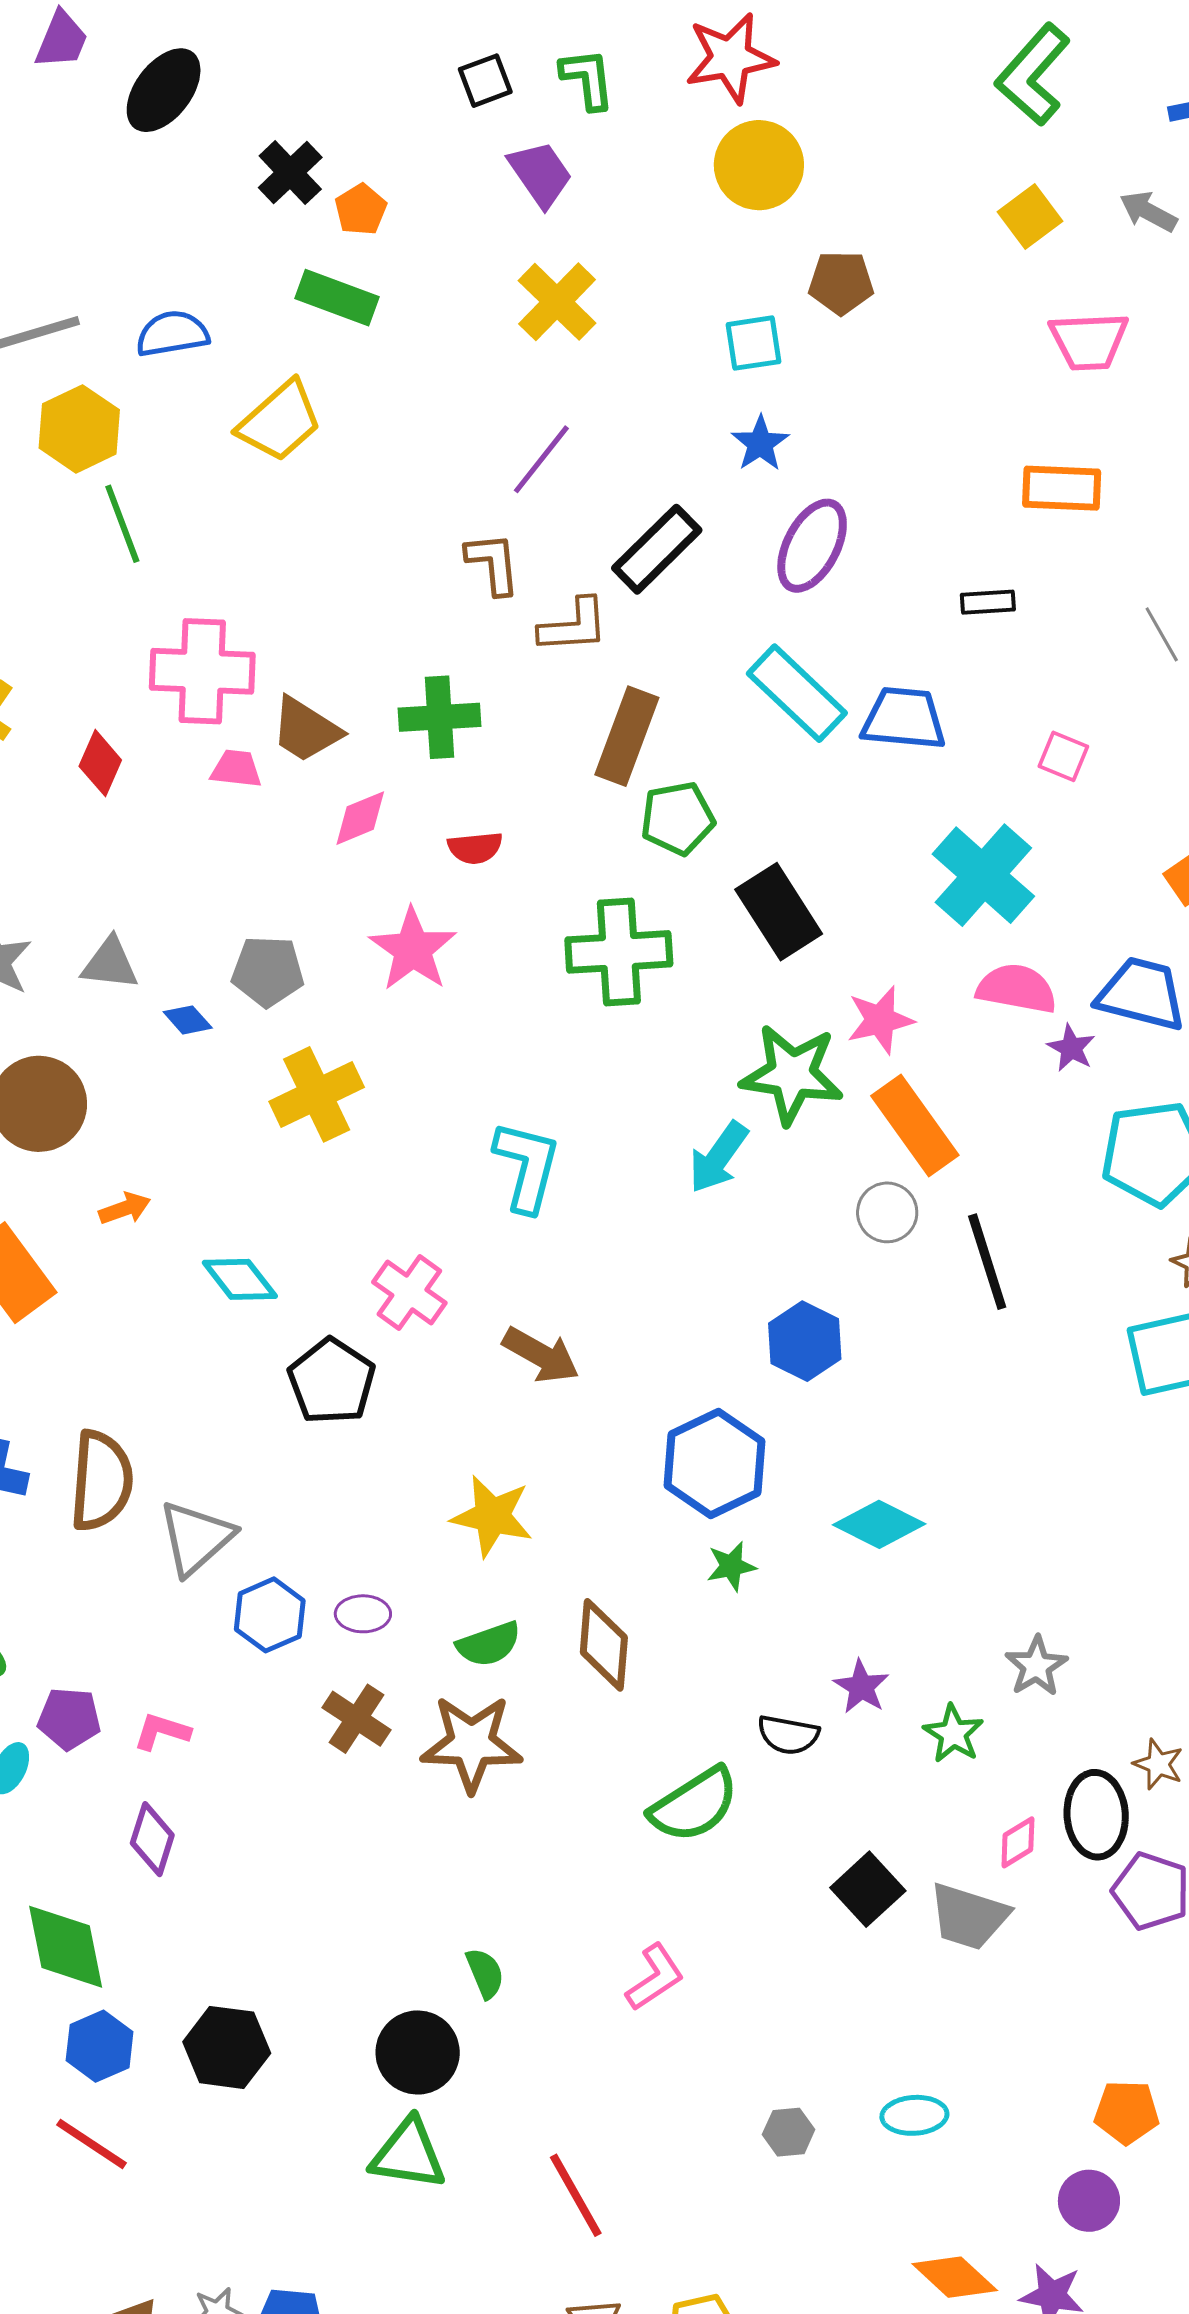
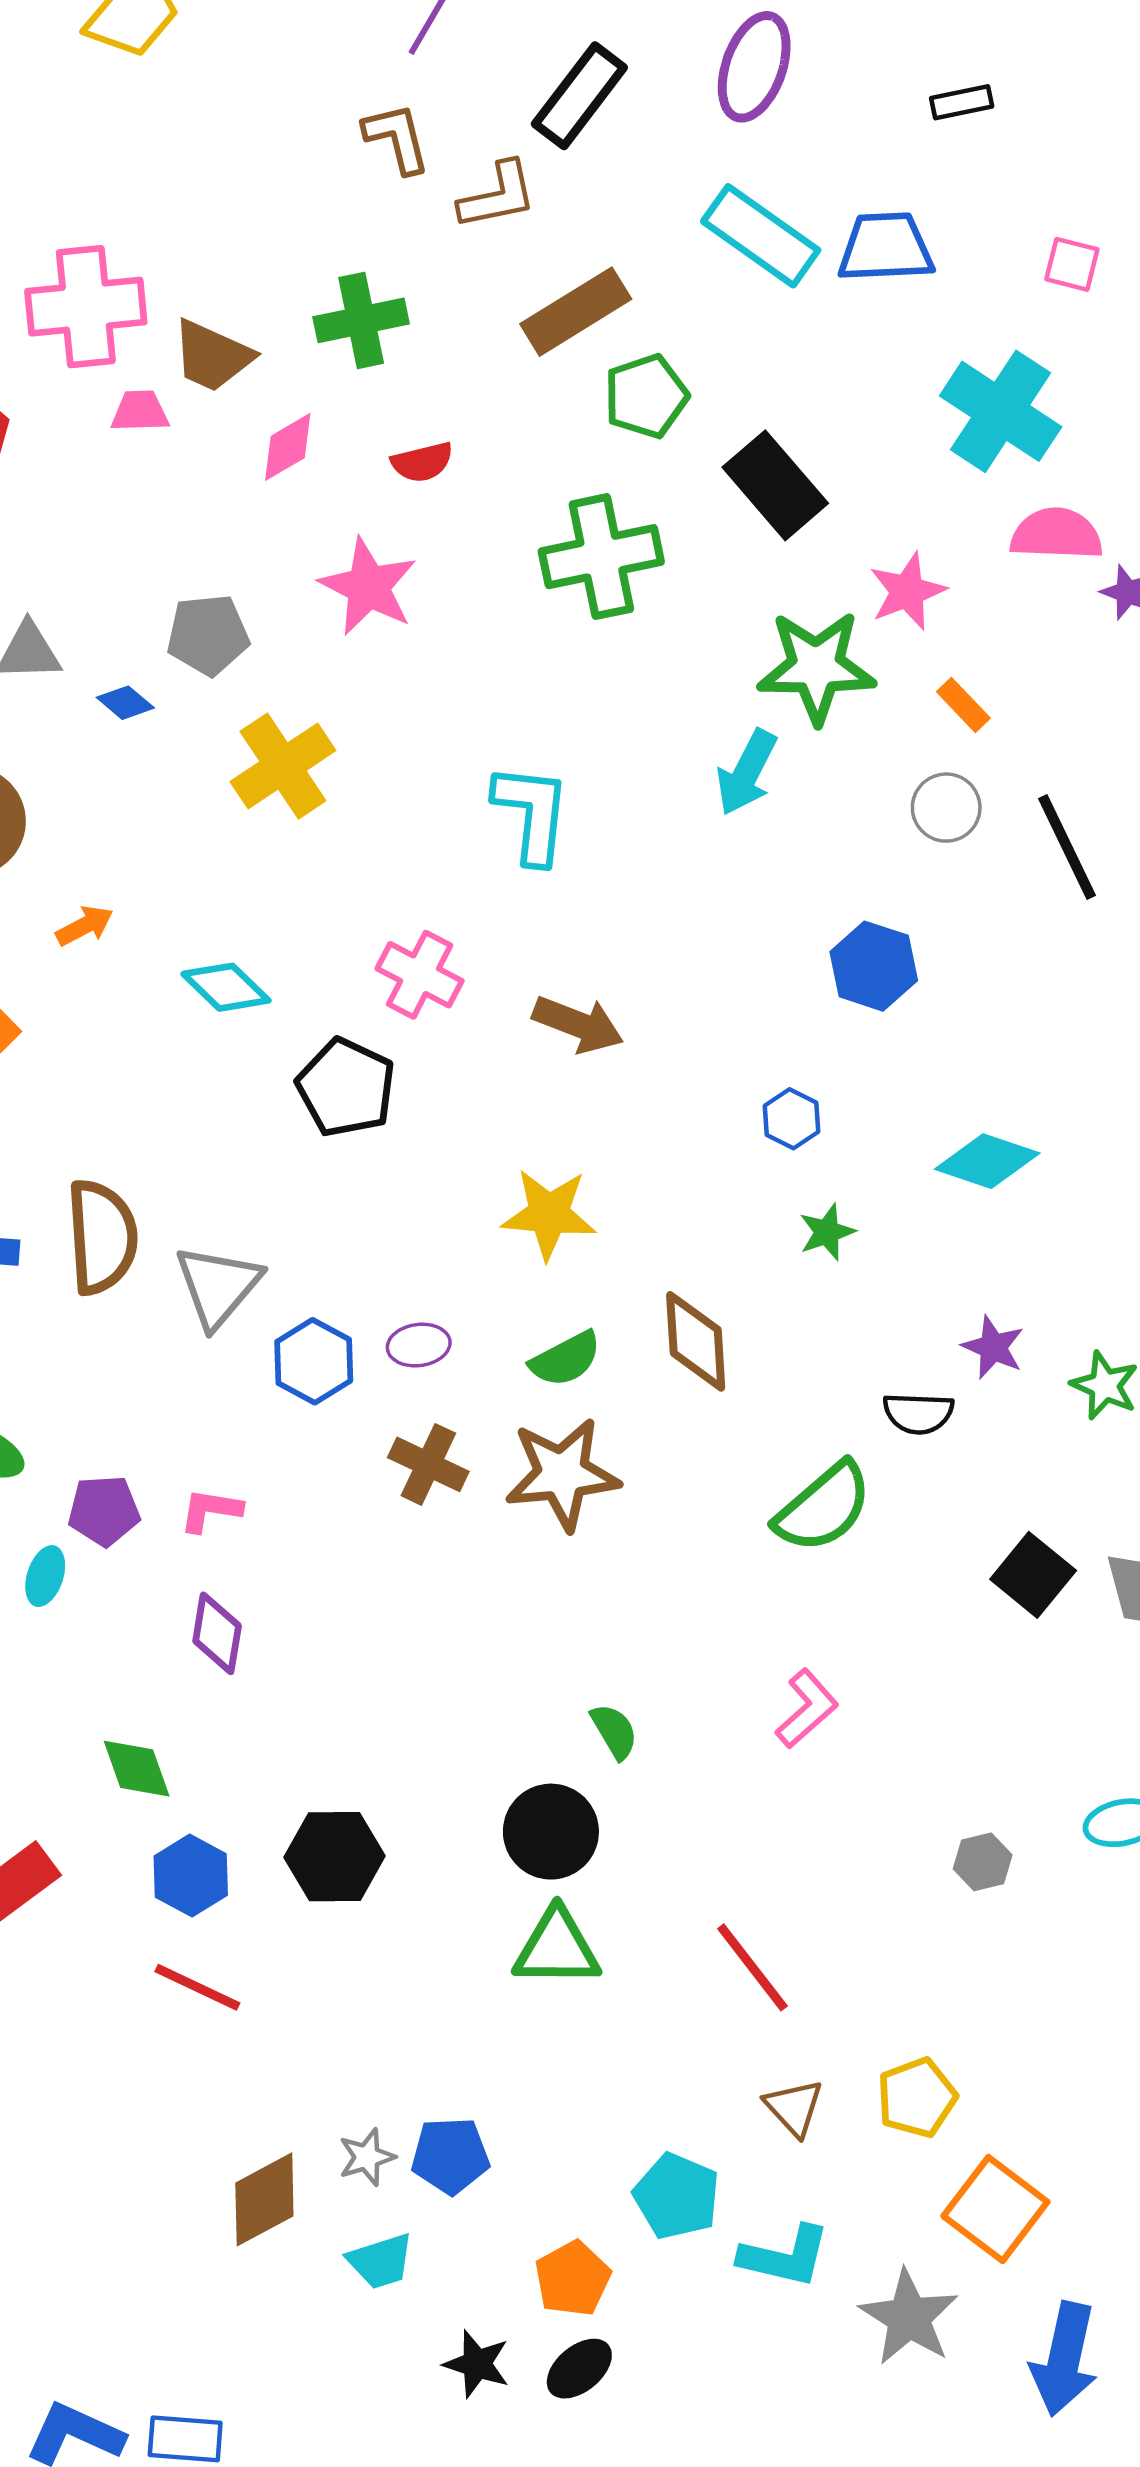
brown rectangle: (627, 736) -> (576, 312), turned 46
orange rectangle: (915, 1126) -> (963, 705), size x0.5
blue hexagon: (715, 1463) -> (792, 1119), size x0.5
green diamond: (66, 1947) -> (137, 1769), size x0.7

